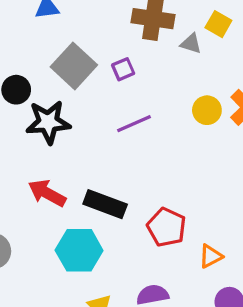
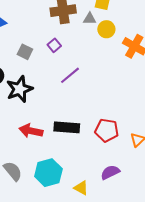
gray square: (74, 66) -> (25, 52), size x0.6
yellow circle: (207, 110) -> (106, 29), moved
cyan hexagon: (79, 250) -> (48, 173), moved

